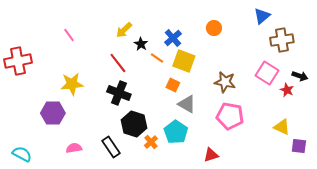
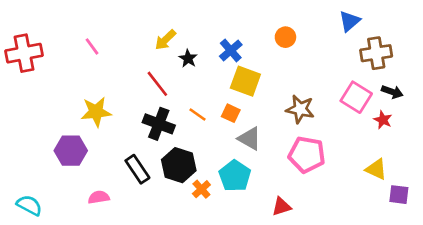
orange line: (157, 58) -> (197, 115), moved
red cross: (18, 61) -> (24, 53), moved
black arrow: (300, 76) -> (392, 92), moved
black rectangle: (111, 147) -> (137, 169), moved

